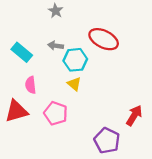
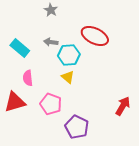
purple pentagon: (107, 141) -> (77, 127), moved

